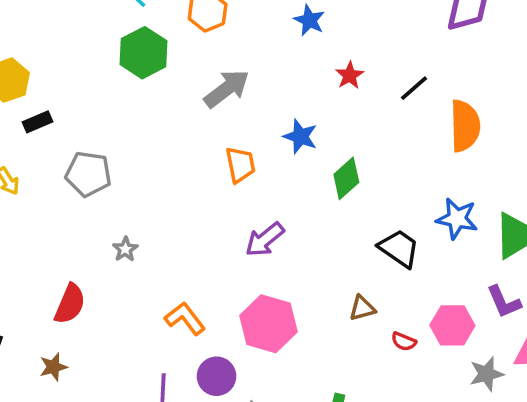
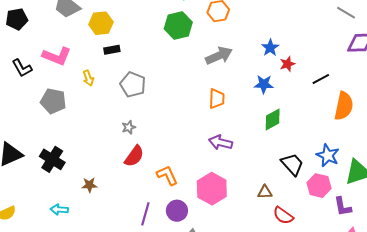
blue star: (309, 20) -> (270, 48), moved
blue star: (300, 137) -> (264, 84), moved, turned -30
purple arrow: (265, 239) -> (220, 142), turned 40
gray star: (125, 249) -> (129, 127), moved
red semicircle: (70, 304) -> (134, 156), moved
pink hexagon: (452, 325) -> (319, 186), moved
red semicircle: (404, 341) -> (283, 215), size x1.5

